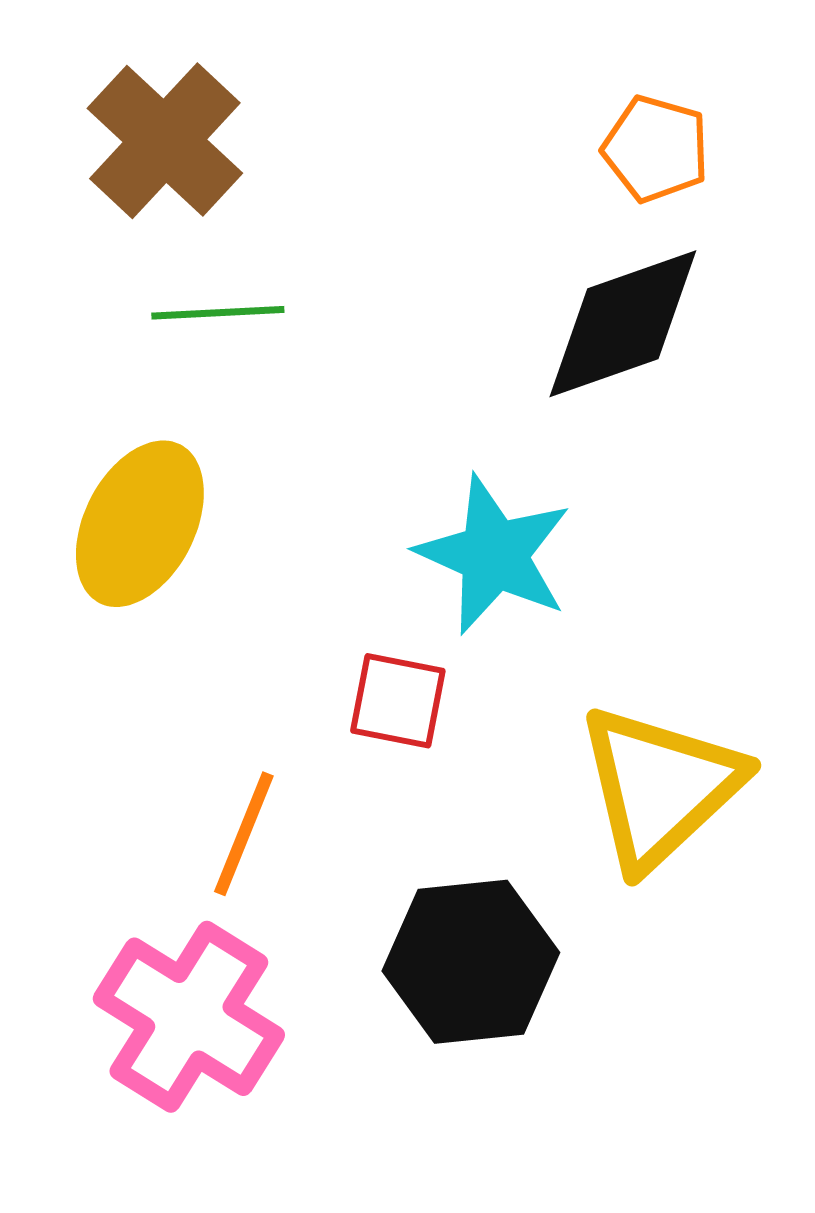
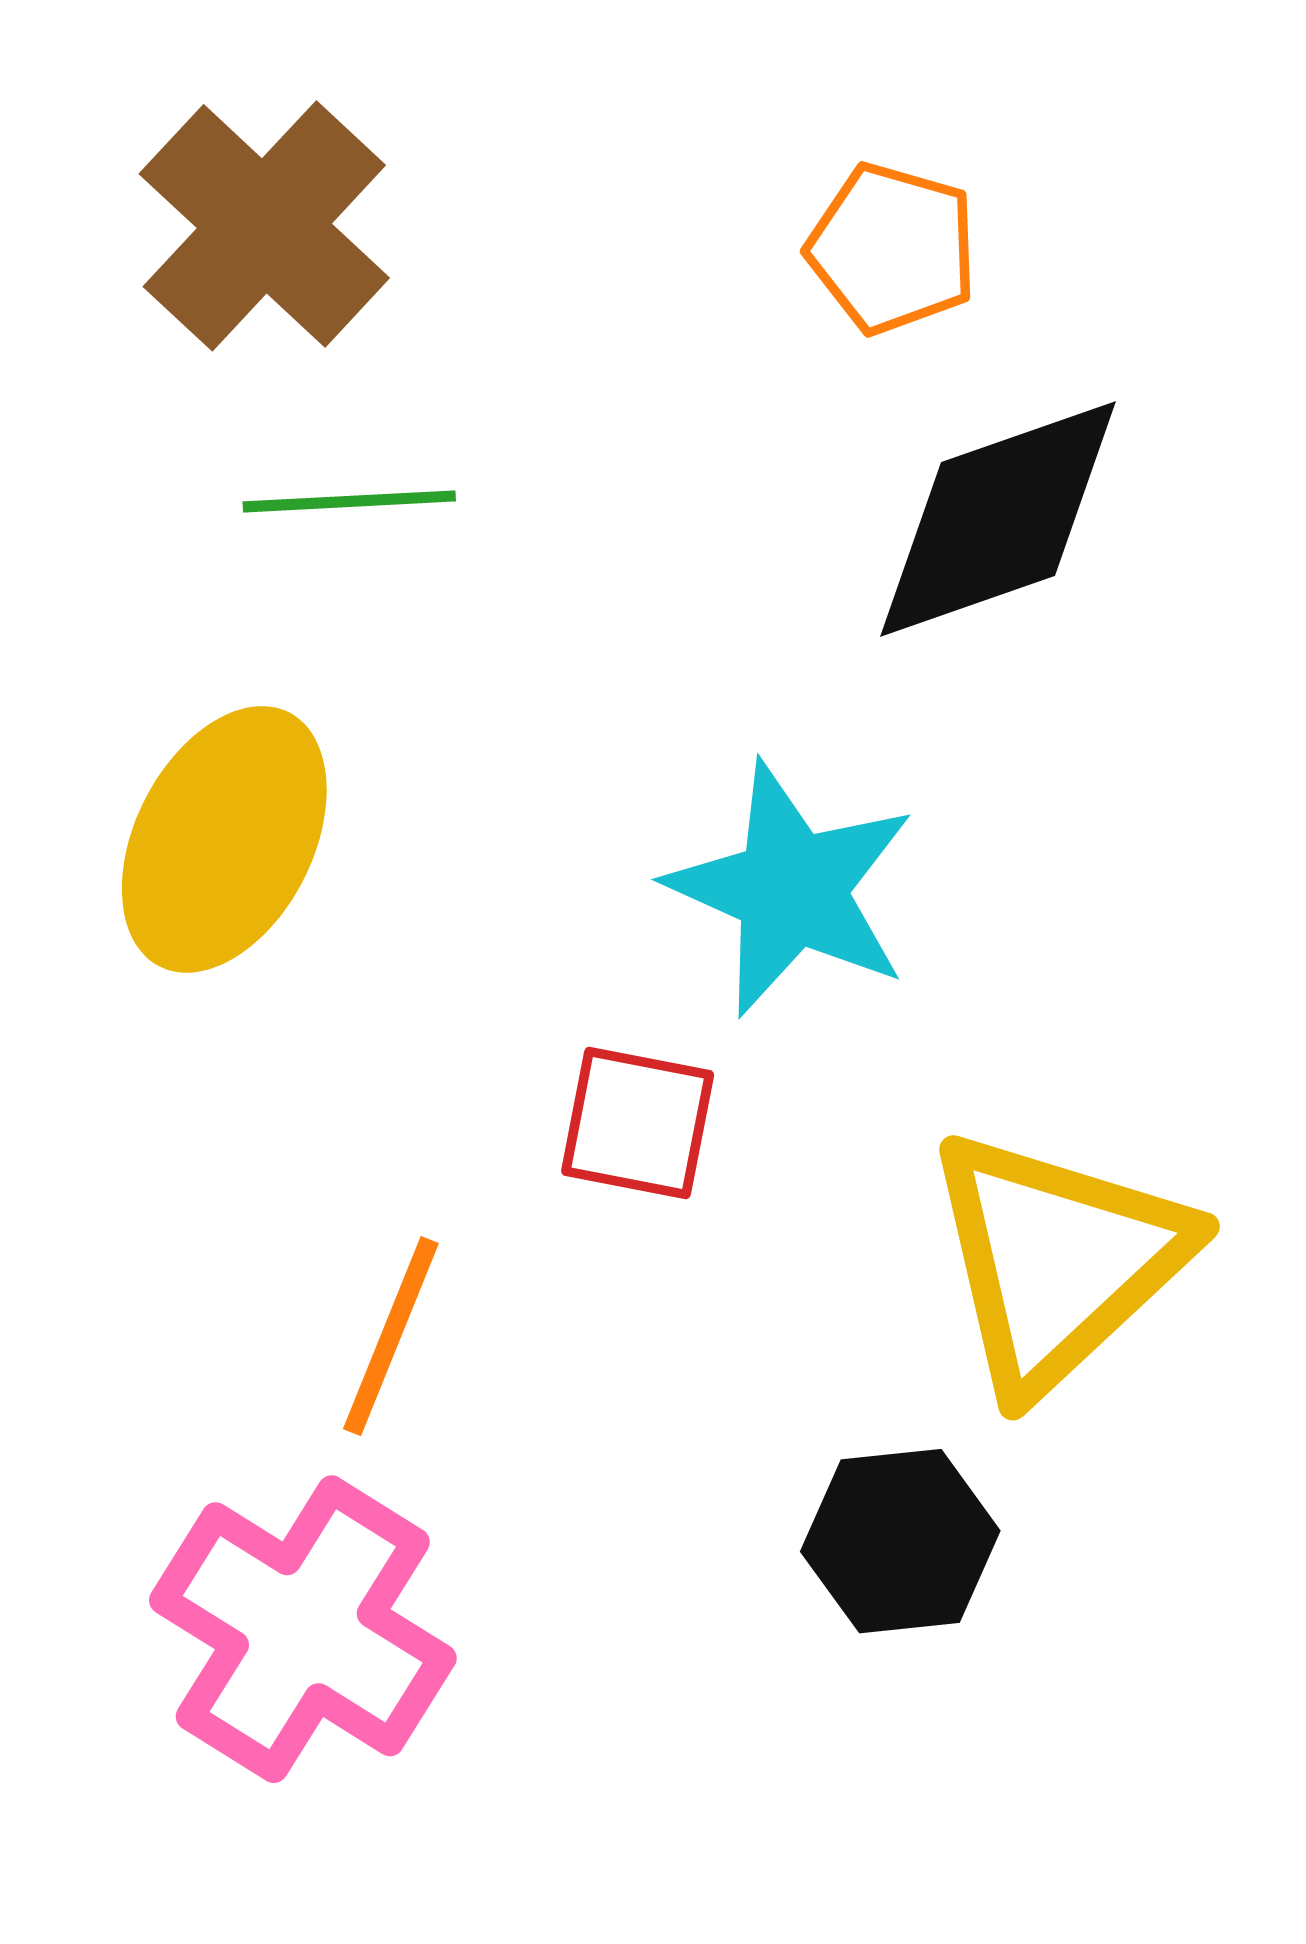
orange pentagon: (656, 149) -> (892, 248), moved
black hexagon: (471, 962) -> (900, 1541), moved, size x0.7

